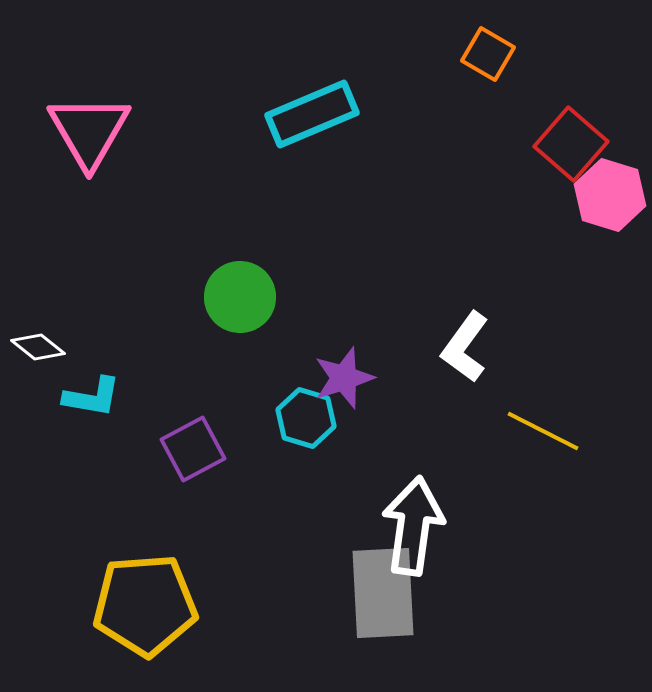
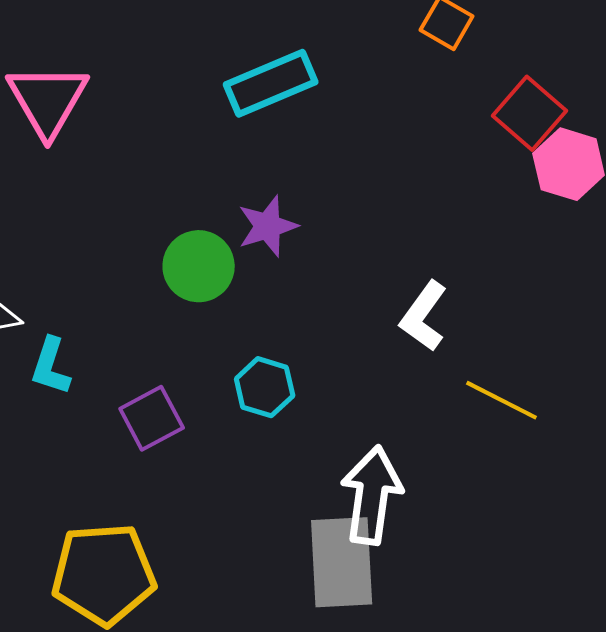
purple star: (344, 378) -> (268, 226), moved
cyan L-shape: (92, 397) -> (51, 366), turned 98

